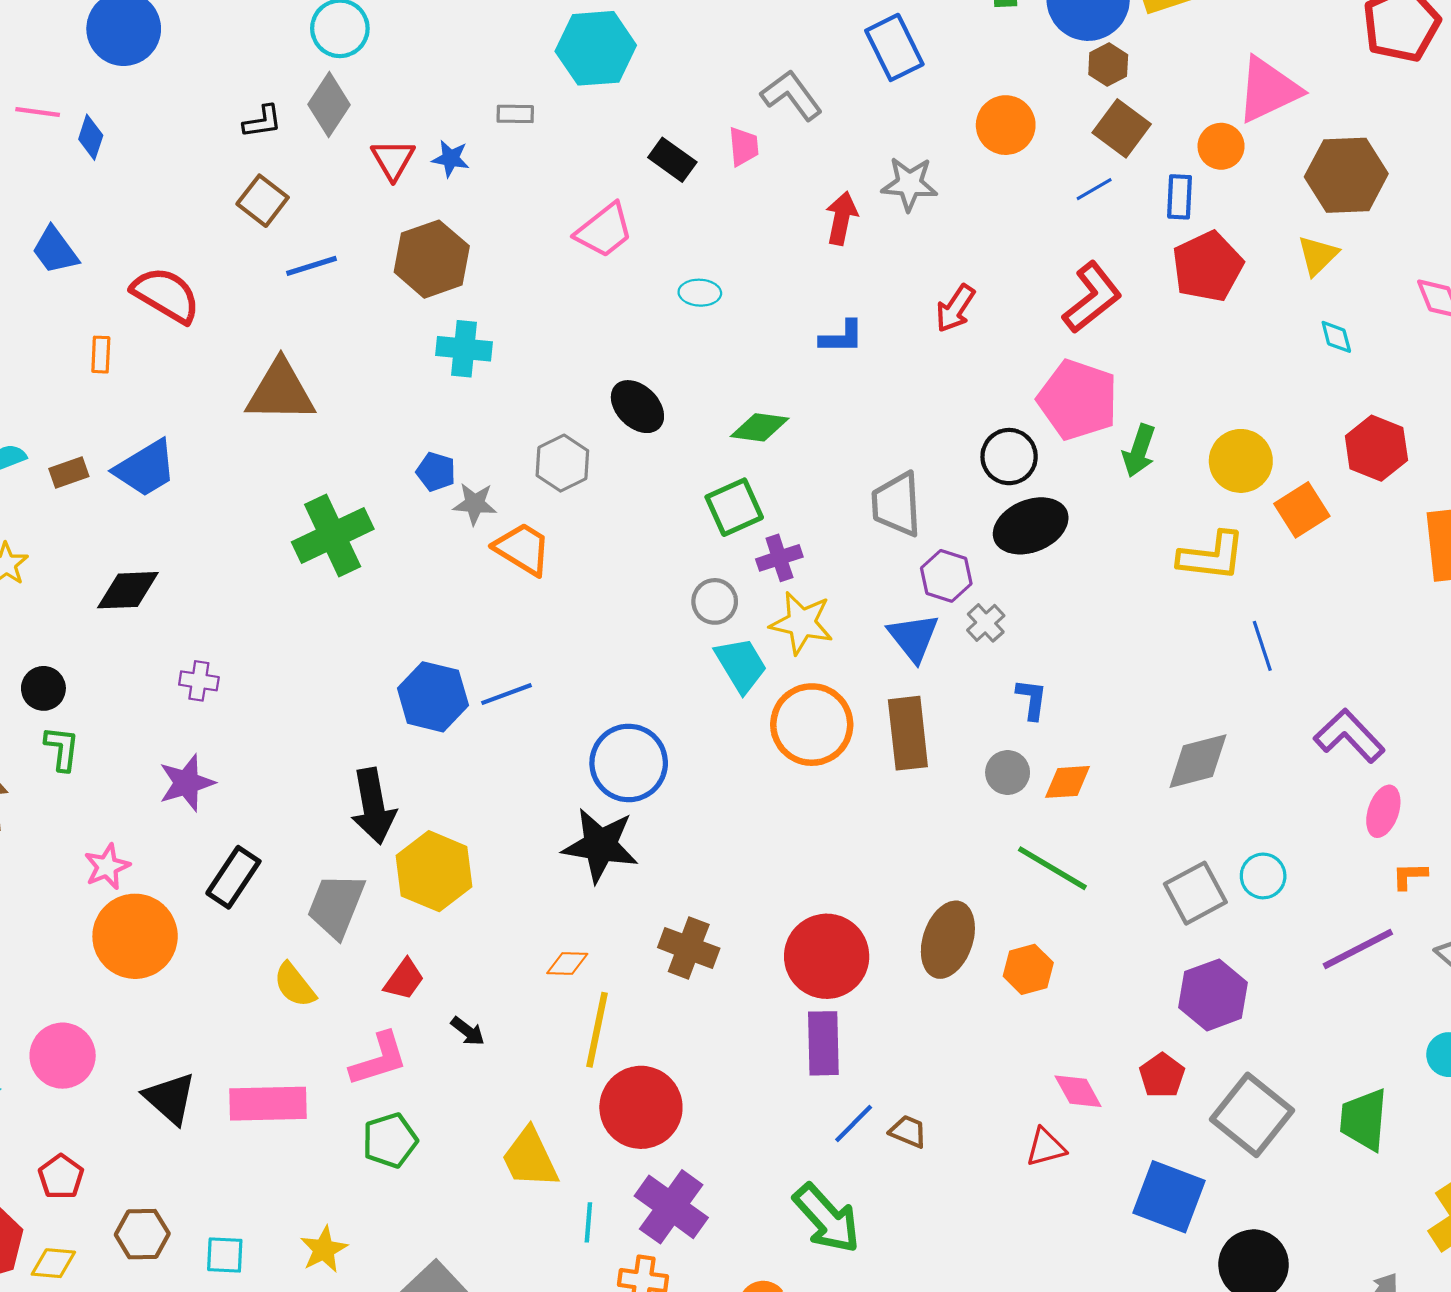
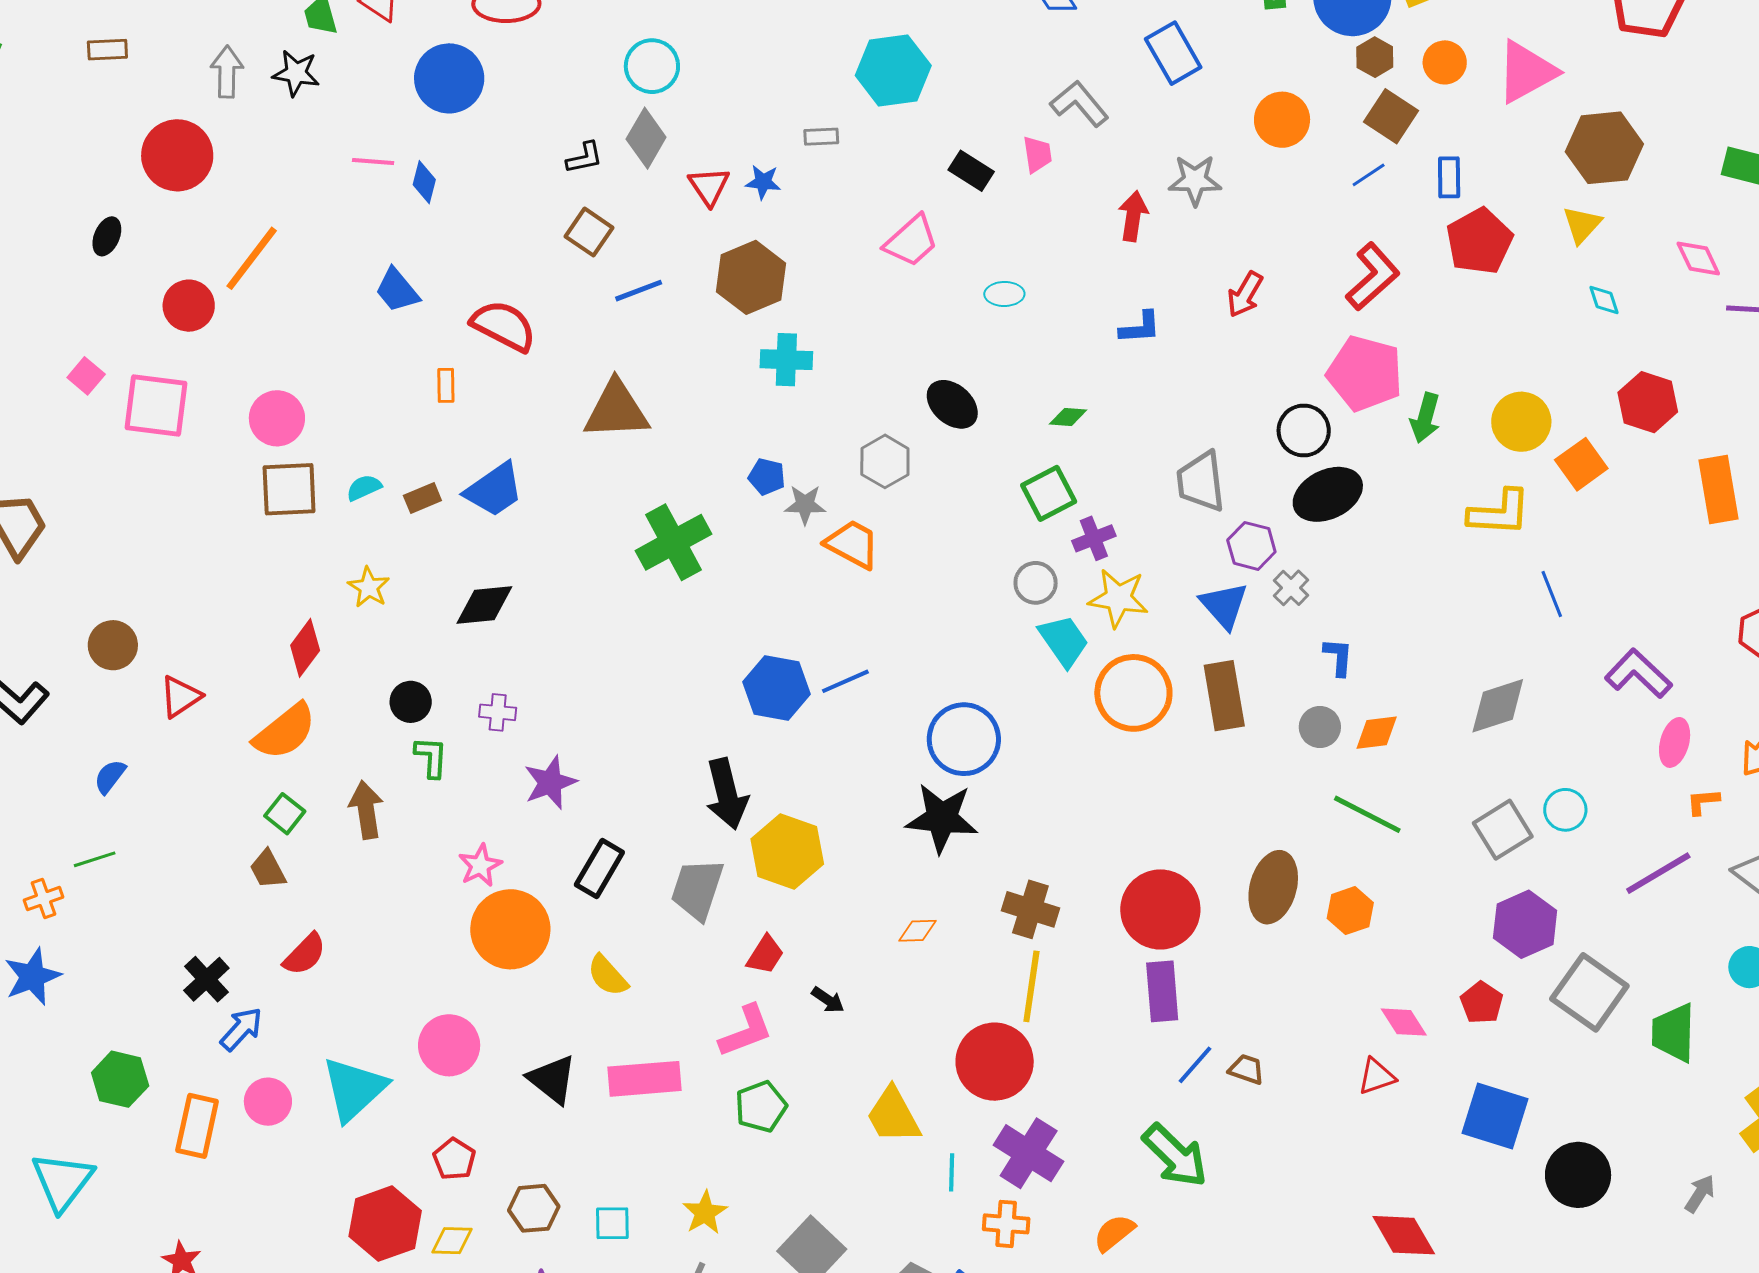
orange circle: (1221, 146) -> (1445, 62), moved
green diamond: (760, 427) -> (1068, 417), size x0.7
purple cross: (199, 681) -> (498, 712), moved
yellow semicircle: (295, 985) -> (608, 976), moved
yellow line: (597, 1030) -> (1031, 986), moved
gray square: (1252, 1115) -> (1589, 992), moved

